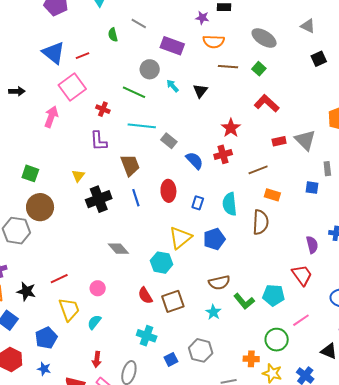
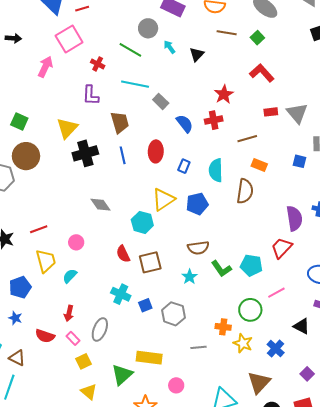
yellow triangle: (78, 176) -> (67, 128), size x1.6
purple semicircle: (312, 245) -> (294, 218), size x1.4
red trapezoid: (302, 275) -> (282, 248), turned -105
blue square: (171, 359) -> (145, 305), moved

